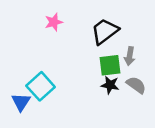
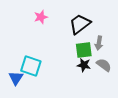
cyan square: (41, 86) -> (31, 66), turned -30

